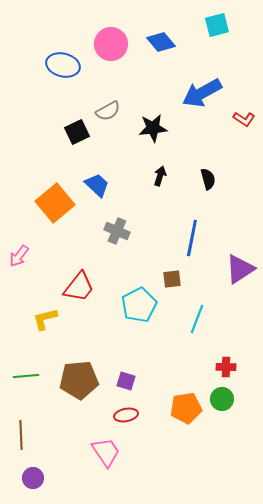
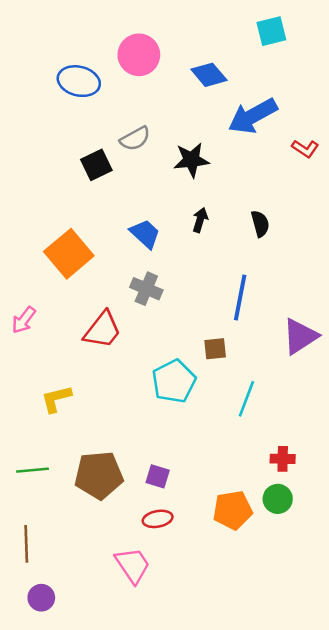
blue diamond: (161, 42) -> (209, 75), moved
blue trapezoid: (97, 185) -> (145, 234), moved
red trapezoid: (79, 287) -> (103, 330), moved

